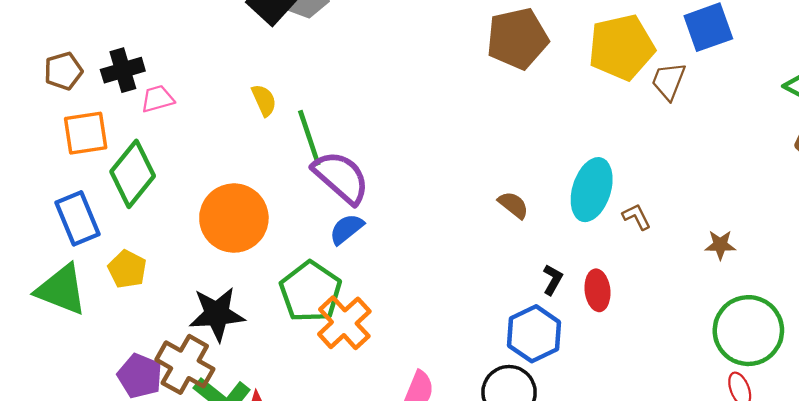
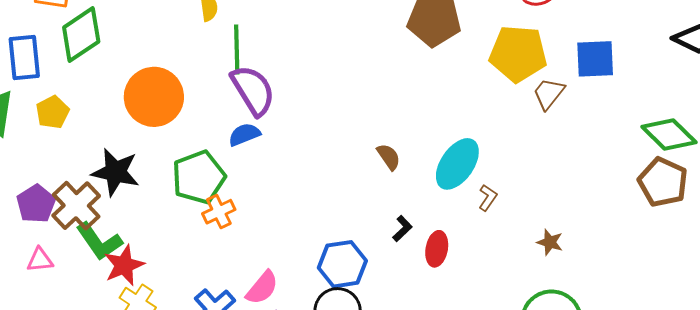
brown L-shape: (637, 217) -> (488, 198), turned 44
orange cross: (344, 323) -> (219, 212), size x0.7
blue hexagon: (534, 334) -> (342, 264), moved

